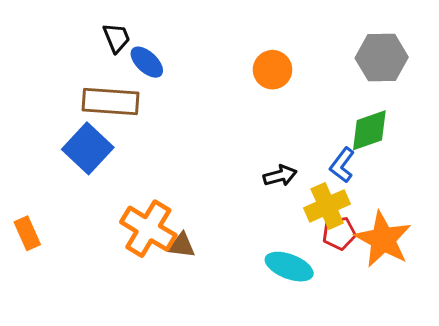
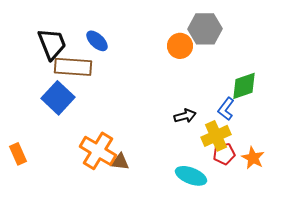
black trapezoid: (117, 38) -> (52, 44), moved, size x1.6
gray hexagon: (382, 58) -> (205, 29), moved
orange star: (383, 239) -> (253, 158), size x0.6

